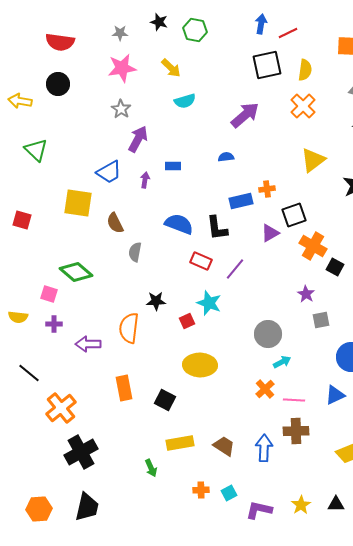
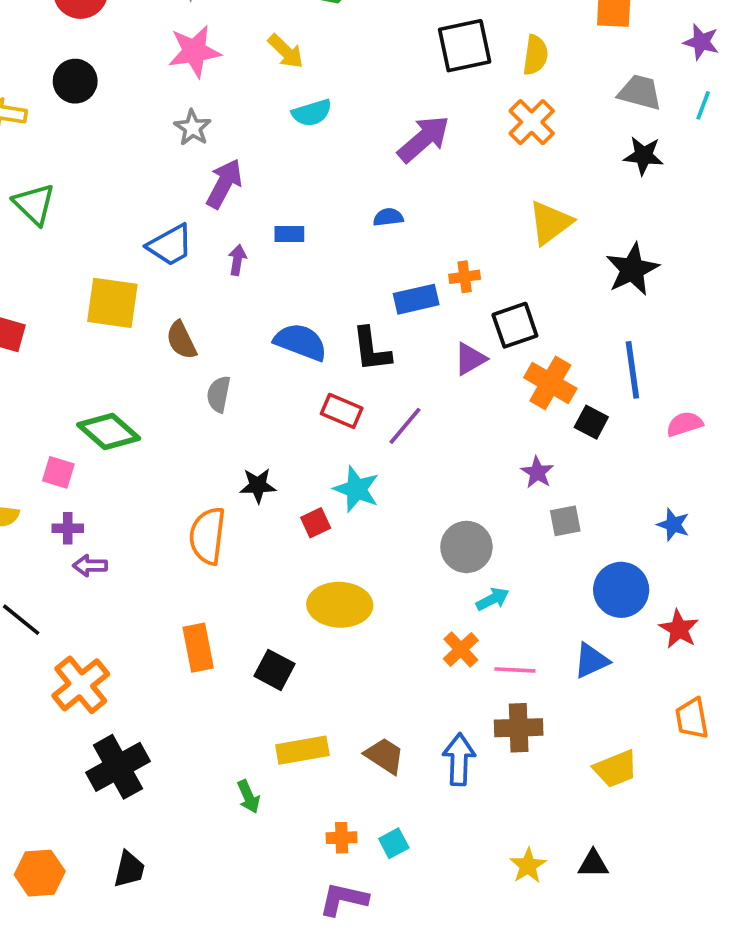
purple arrow: (88, 344) -> (90, 566), moved, size x0.7
black trapezoid: (87, 507) -> (129, 869), size x0.7
purple L-shape: (259, 510) -> (343, 899), moved

